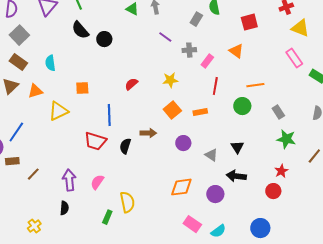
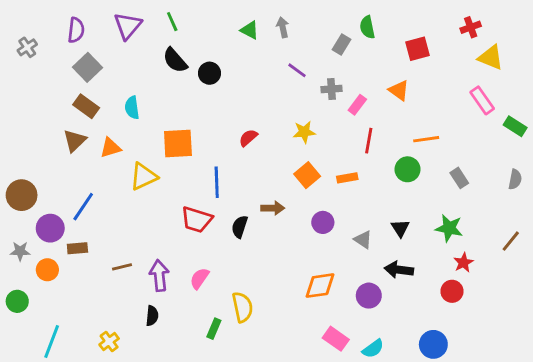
orange square: (82, 88) -> (178, 143), size x1.6
green star: (286, 139) -> (449, 228), moved
brown line: (33, 174) -> (122, 267), moved, turned 32

